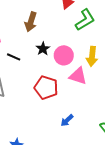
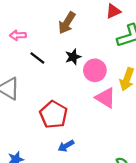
red pentagon: (46, 88) -> (54, 115), moved
blue arrow: (67, 120) -> (66, 146), moved

